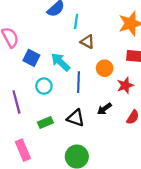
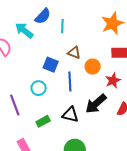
brown triangle: (87, 42) -> (74, 53), moved
blue square: (31, 58) -> (51, 65), moved
cyan arrow: (60, 62) -> (24, 30), moved
black arrow: (104, 109) -> (96, 104), size x1.6

